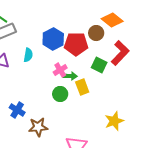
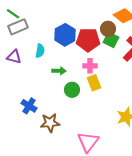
green square: (99, 65) -> (111, 40), moved
pink cross: (60, 70) -> (90, 66), moved, turned 32
green arrow: (70, 76) -> (59, 71), moved

